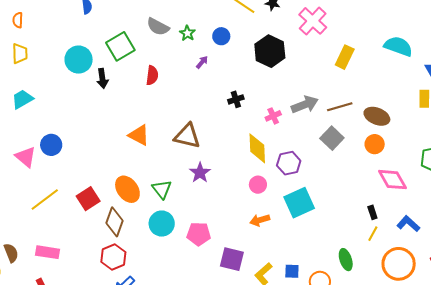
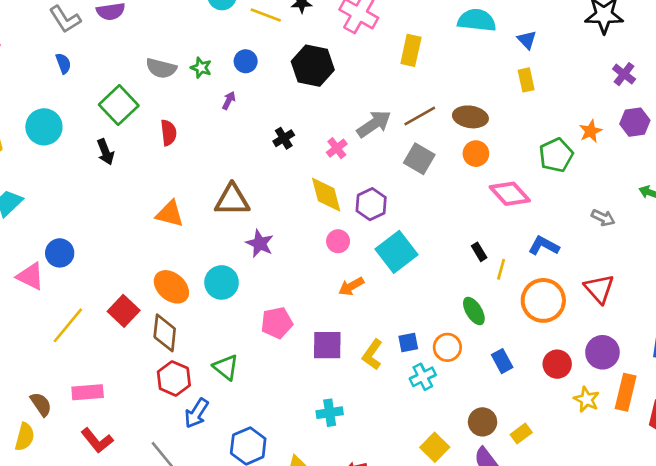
cyan circle: (79, 60) -> (44, 127), moved
green triangle: (162, 189) -> (226, 367), moved
black rectangle: (372, 212) -> (479, 252), moved
cyan circle: (162, 224) -> (222, 282), moved

